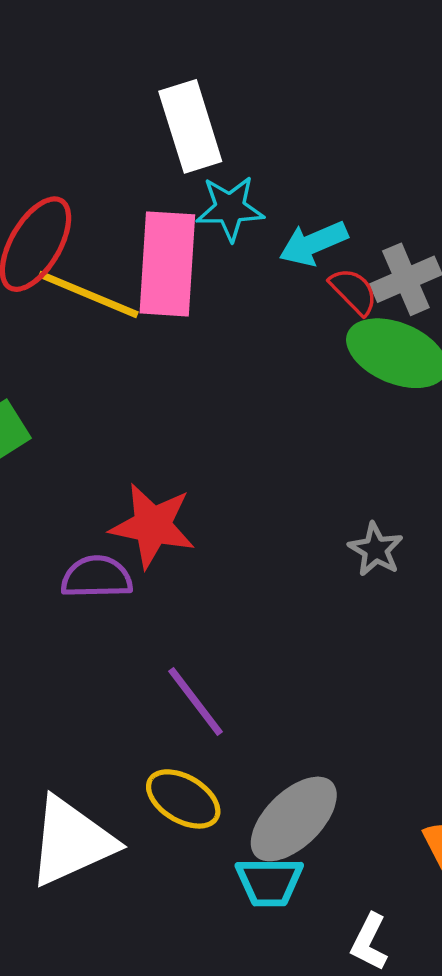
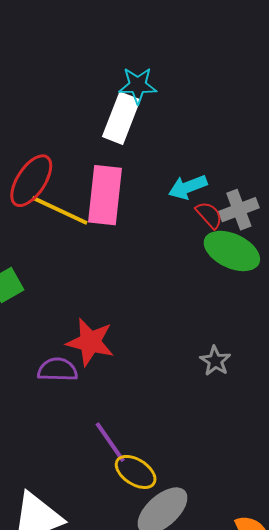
white rectangle: (190, 126) -> (121, 118), turned 36
cyan star: (230, 208) -> (138, 85), moved
yellow ellipse: (183, 799) -> (136, 472), moved

